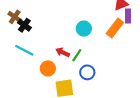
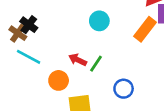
brown cross: (15, 17) -> (18, 33), moved
cyan circle: (84, 29) -> (99, 21), moved
blue circle: (87, 72) -> (124, 89), moved

